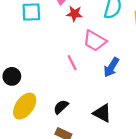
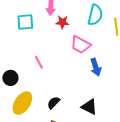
pink line: (72, 63) -> (39, 62), moved
blue arrow: (111, 67) -> (96, 67), turned -48

